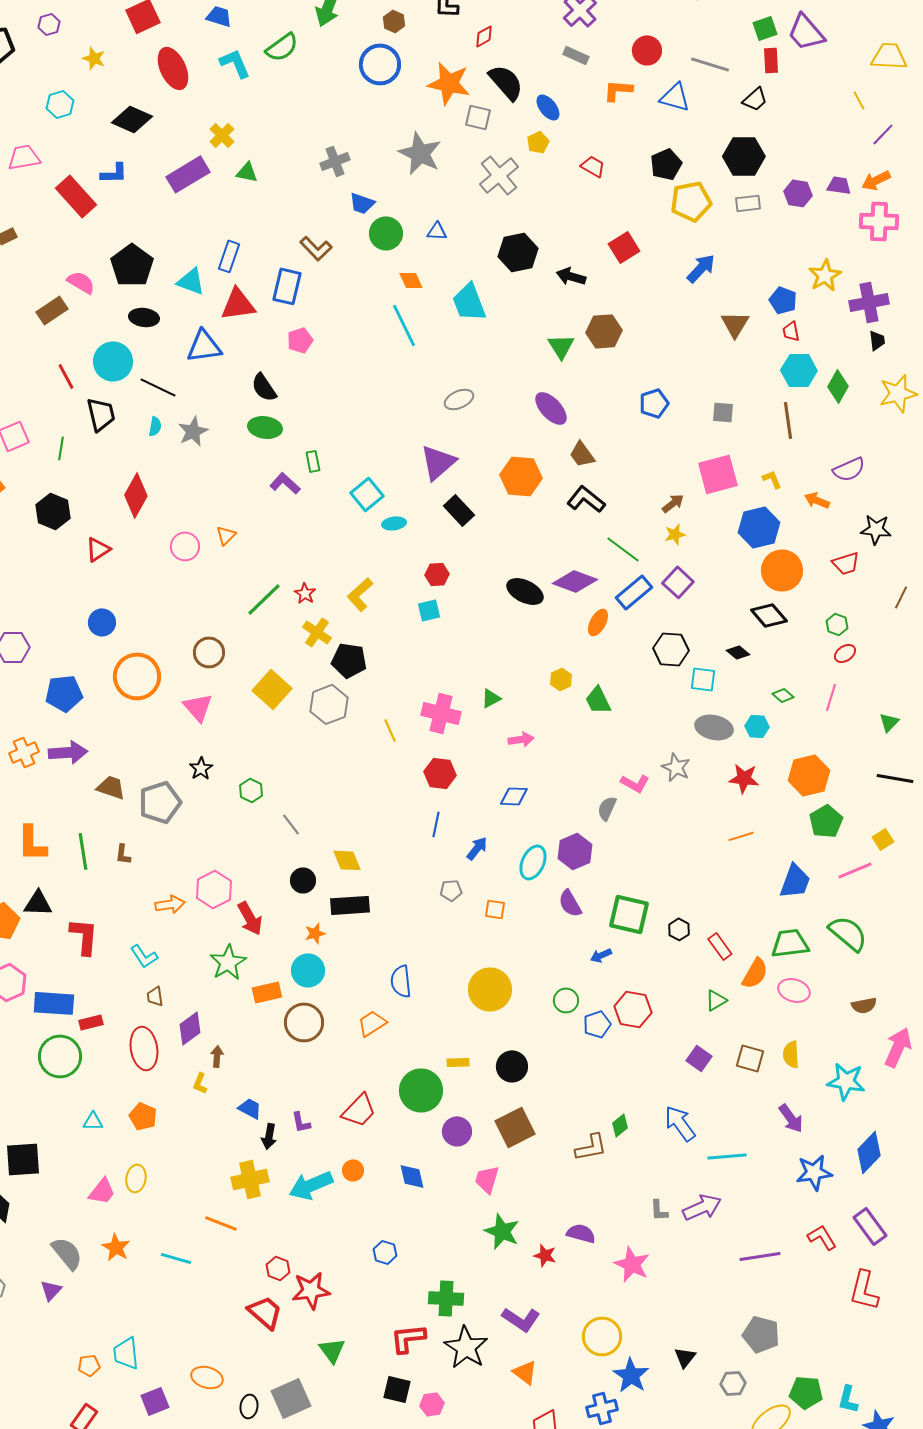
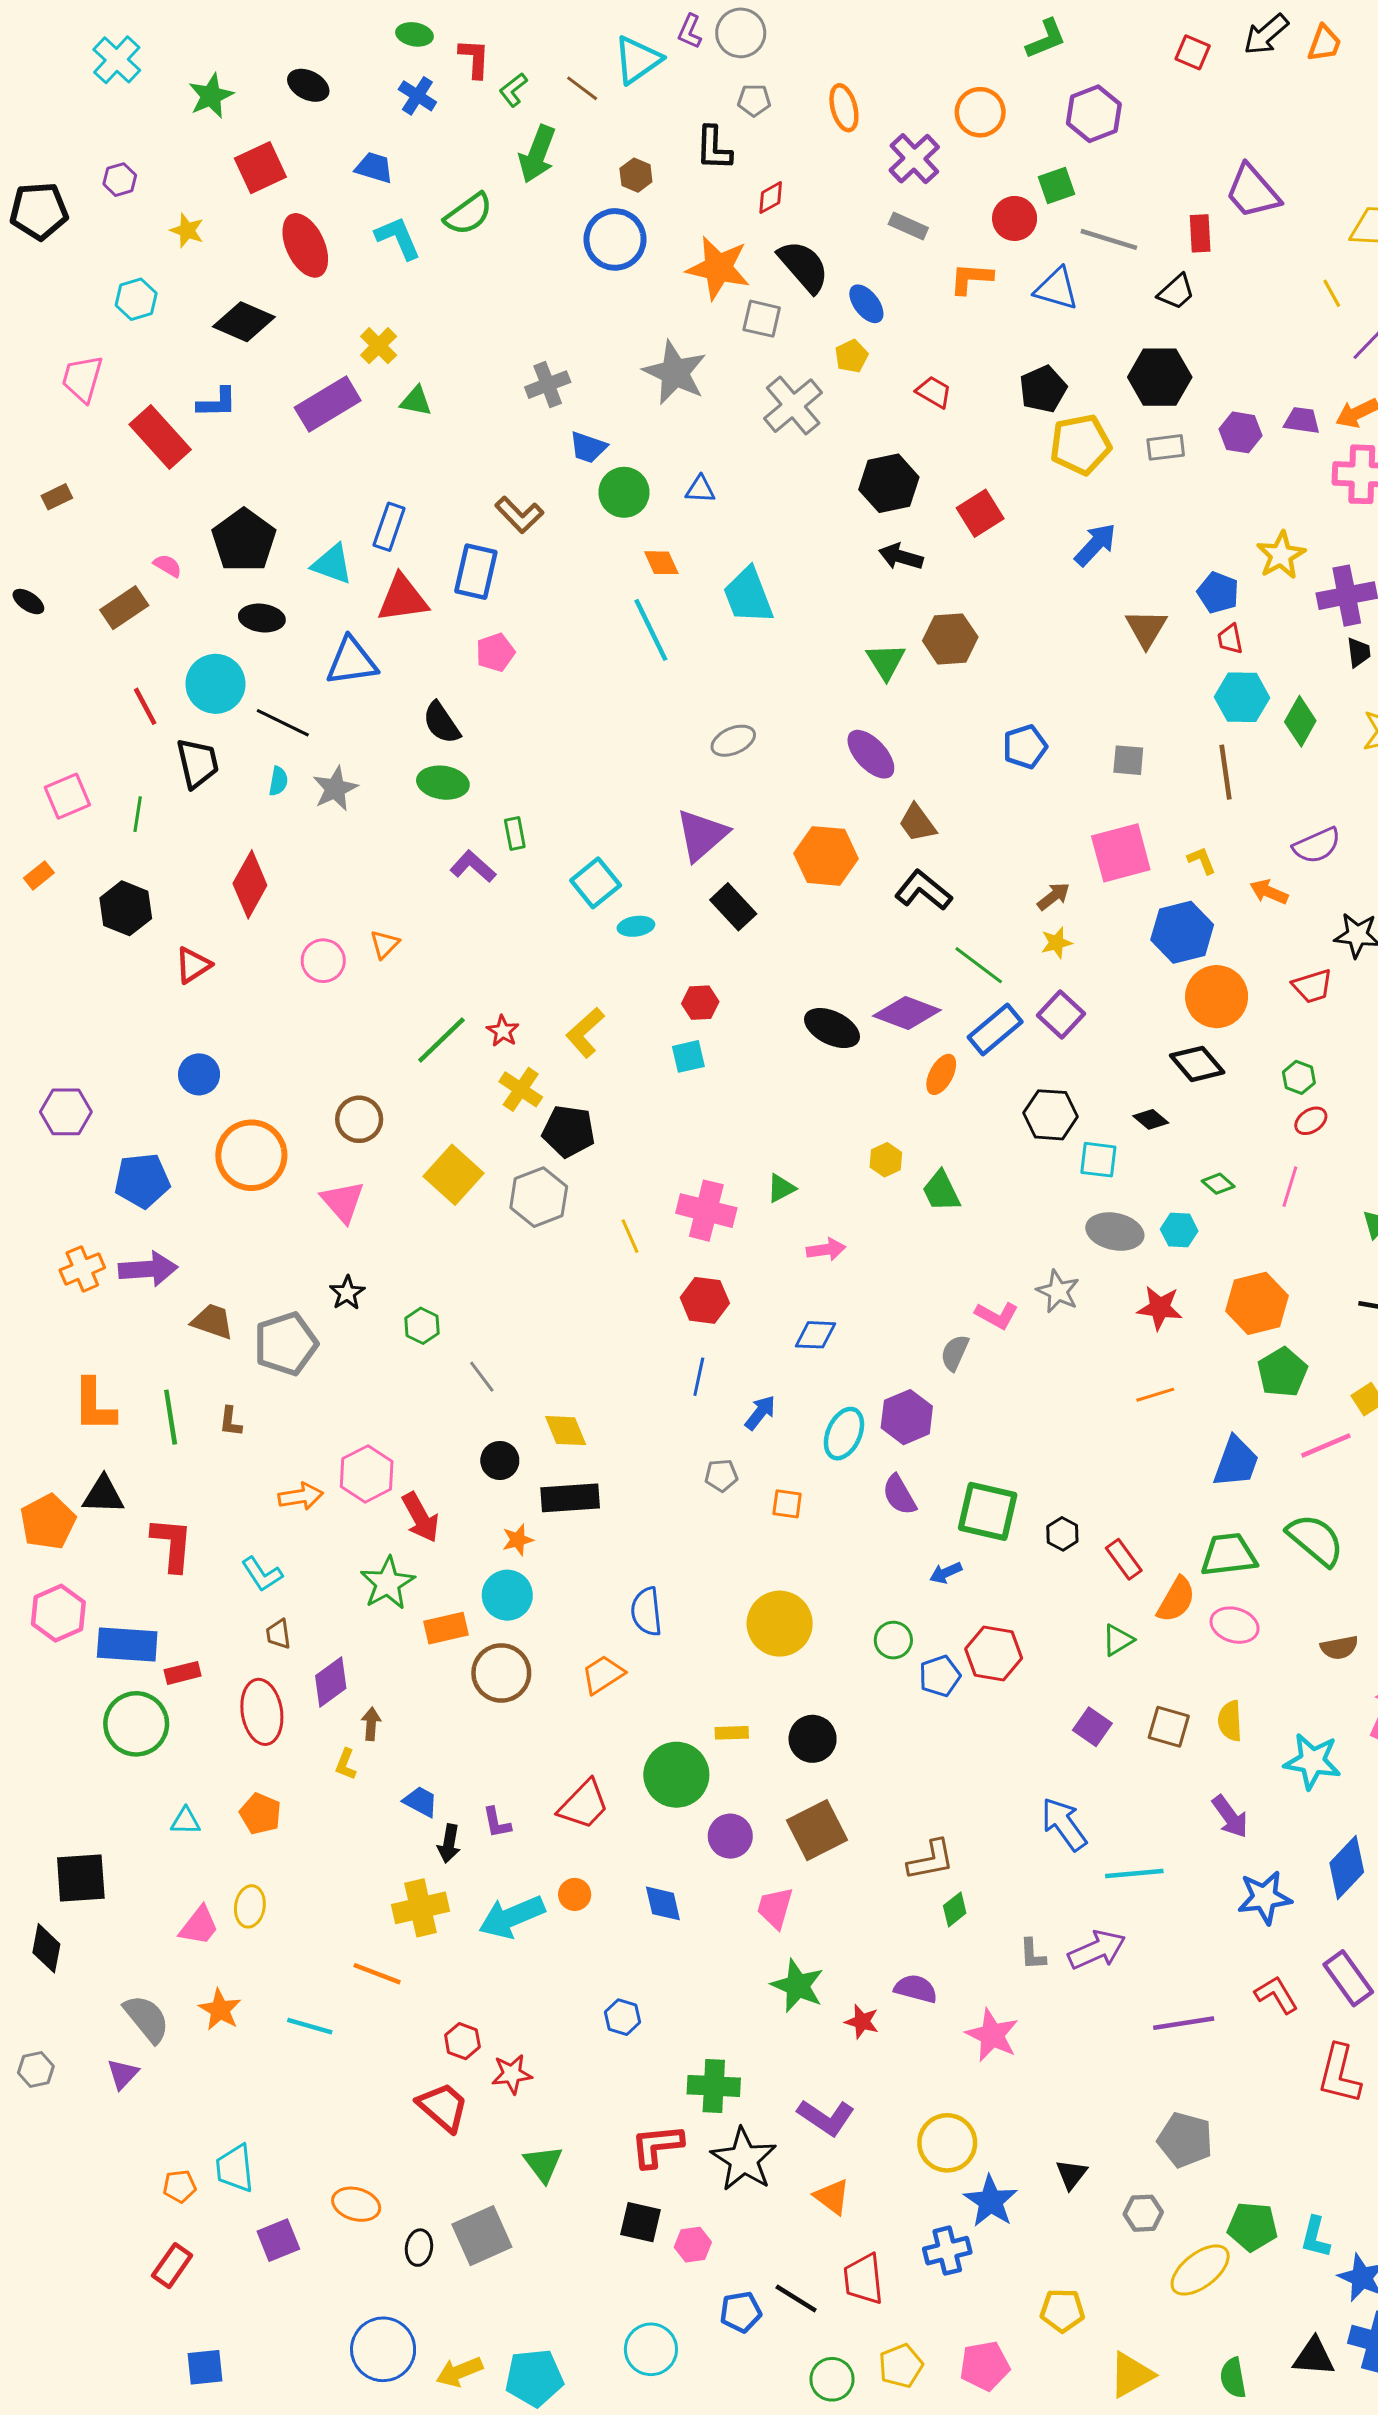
green square: (765, 28) -> (1056, 186), moved
pink trapezoid: (24, 157) -> (82, 379), turned -64
black hexagon: (518, 252) -> (889, 483), moved
pink semicircle: (81, 282) -> (168, 566), size x0.7
green diamond: (620, 1125) -> (955, 1909), moved
red star: (311, 1290) -> (512, 2074), size x0.7

